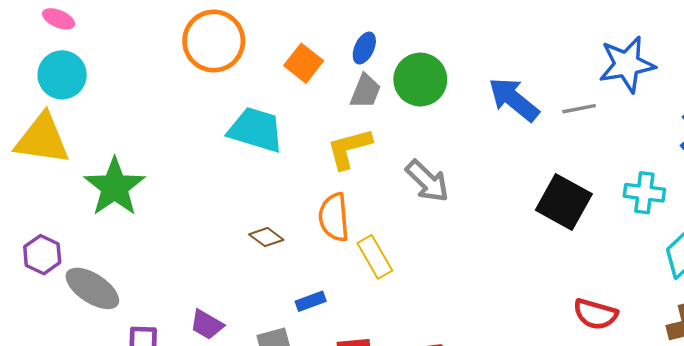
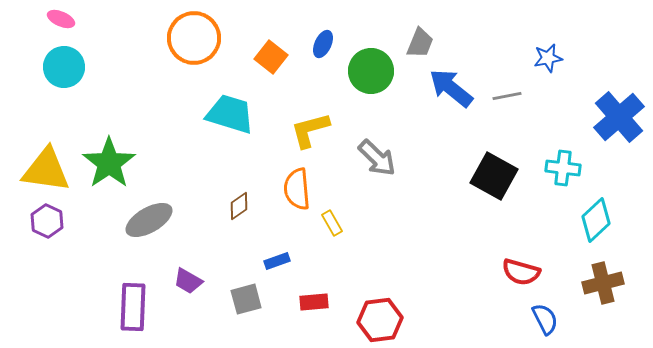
blue star: (627, 64) -> (548, 58), size x0.6
gray trapezoid: (365, 91) -> (420, 43), moved
yellow triangle: (42, 139) -> (46, 170), moved
brown diamond: (266, 237) -> (239, 206), turned -72
yellow rectangle: (375, 257) -> (332, 223), size x0.7
gray ellipse: (92, 288) -> (149, 220), moved, turned -63

